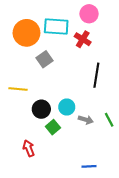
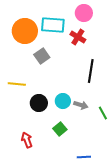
gray arrow: (86, 120) -> (81, 105), moved
green square: (53, 127) -> (60, 129), moved

